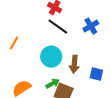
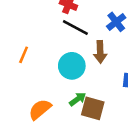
brown arrow: (74, 64) -> (100, 52), moved

